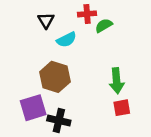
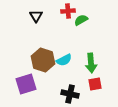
cyan semicircle: (67, 40) -> (64, 60), moved
black cross: (59, 120) -> (70, 94), moved

